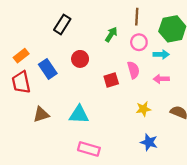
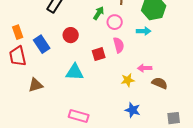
pink circle: (139, 42) -> (115, 22), moved
orange rectangle: (21, 56) -> (18, 32), turned -72
pink arrow: (161, 79) -> (145, 68), moved
cyan triangle: (79, 114) -> (75, 72), moved

